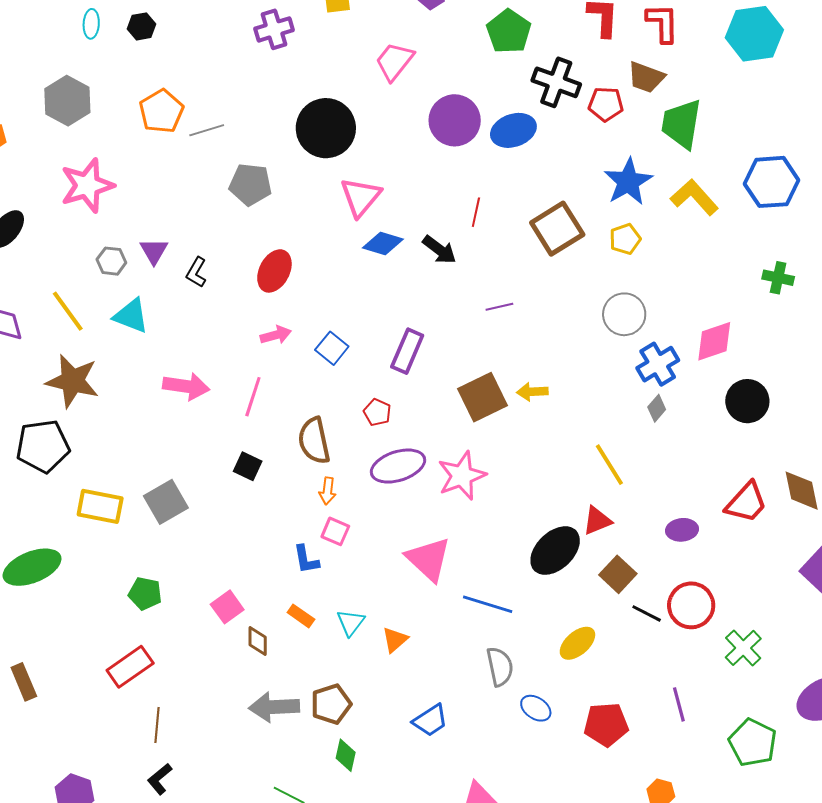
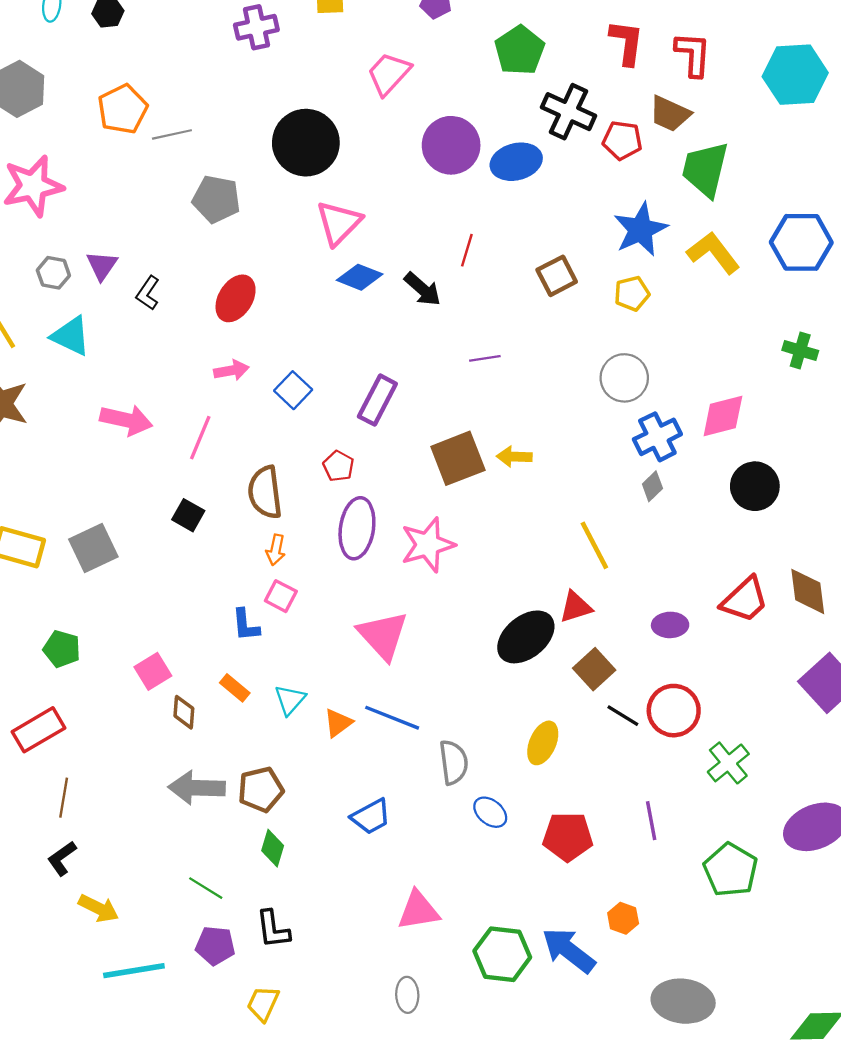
brown square: (557, 229) -> (557, 276), size x0.7
purple ellipse: (398, 466) -> (357, 528), turned -68
blue line: (488, 604) -> (392, 718), moved
yellow ellipse: (577, 643) -> (543, 743), turned -30

